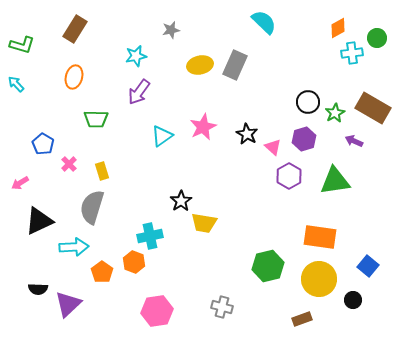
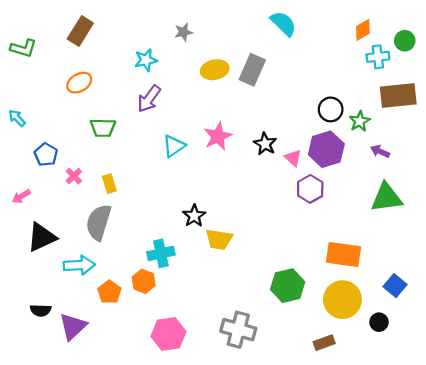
orange ellipse: (74, 77) -> (79, 83), turned 45
cyan arrow: (16, 84) -> (17, 118), moved
brown rectangle: (373, 108) -> (398, 95), moved, turned -36
purple hexagon: (304, 139) -> (326, 149), size x1.4
green triangle: (335, 181) -> (386, 198), moved
gray cross: (222, 307) -> (238, 330), size x1.5

